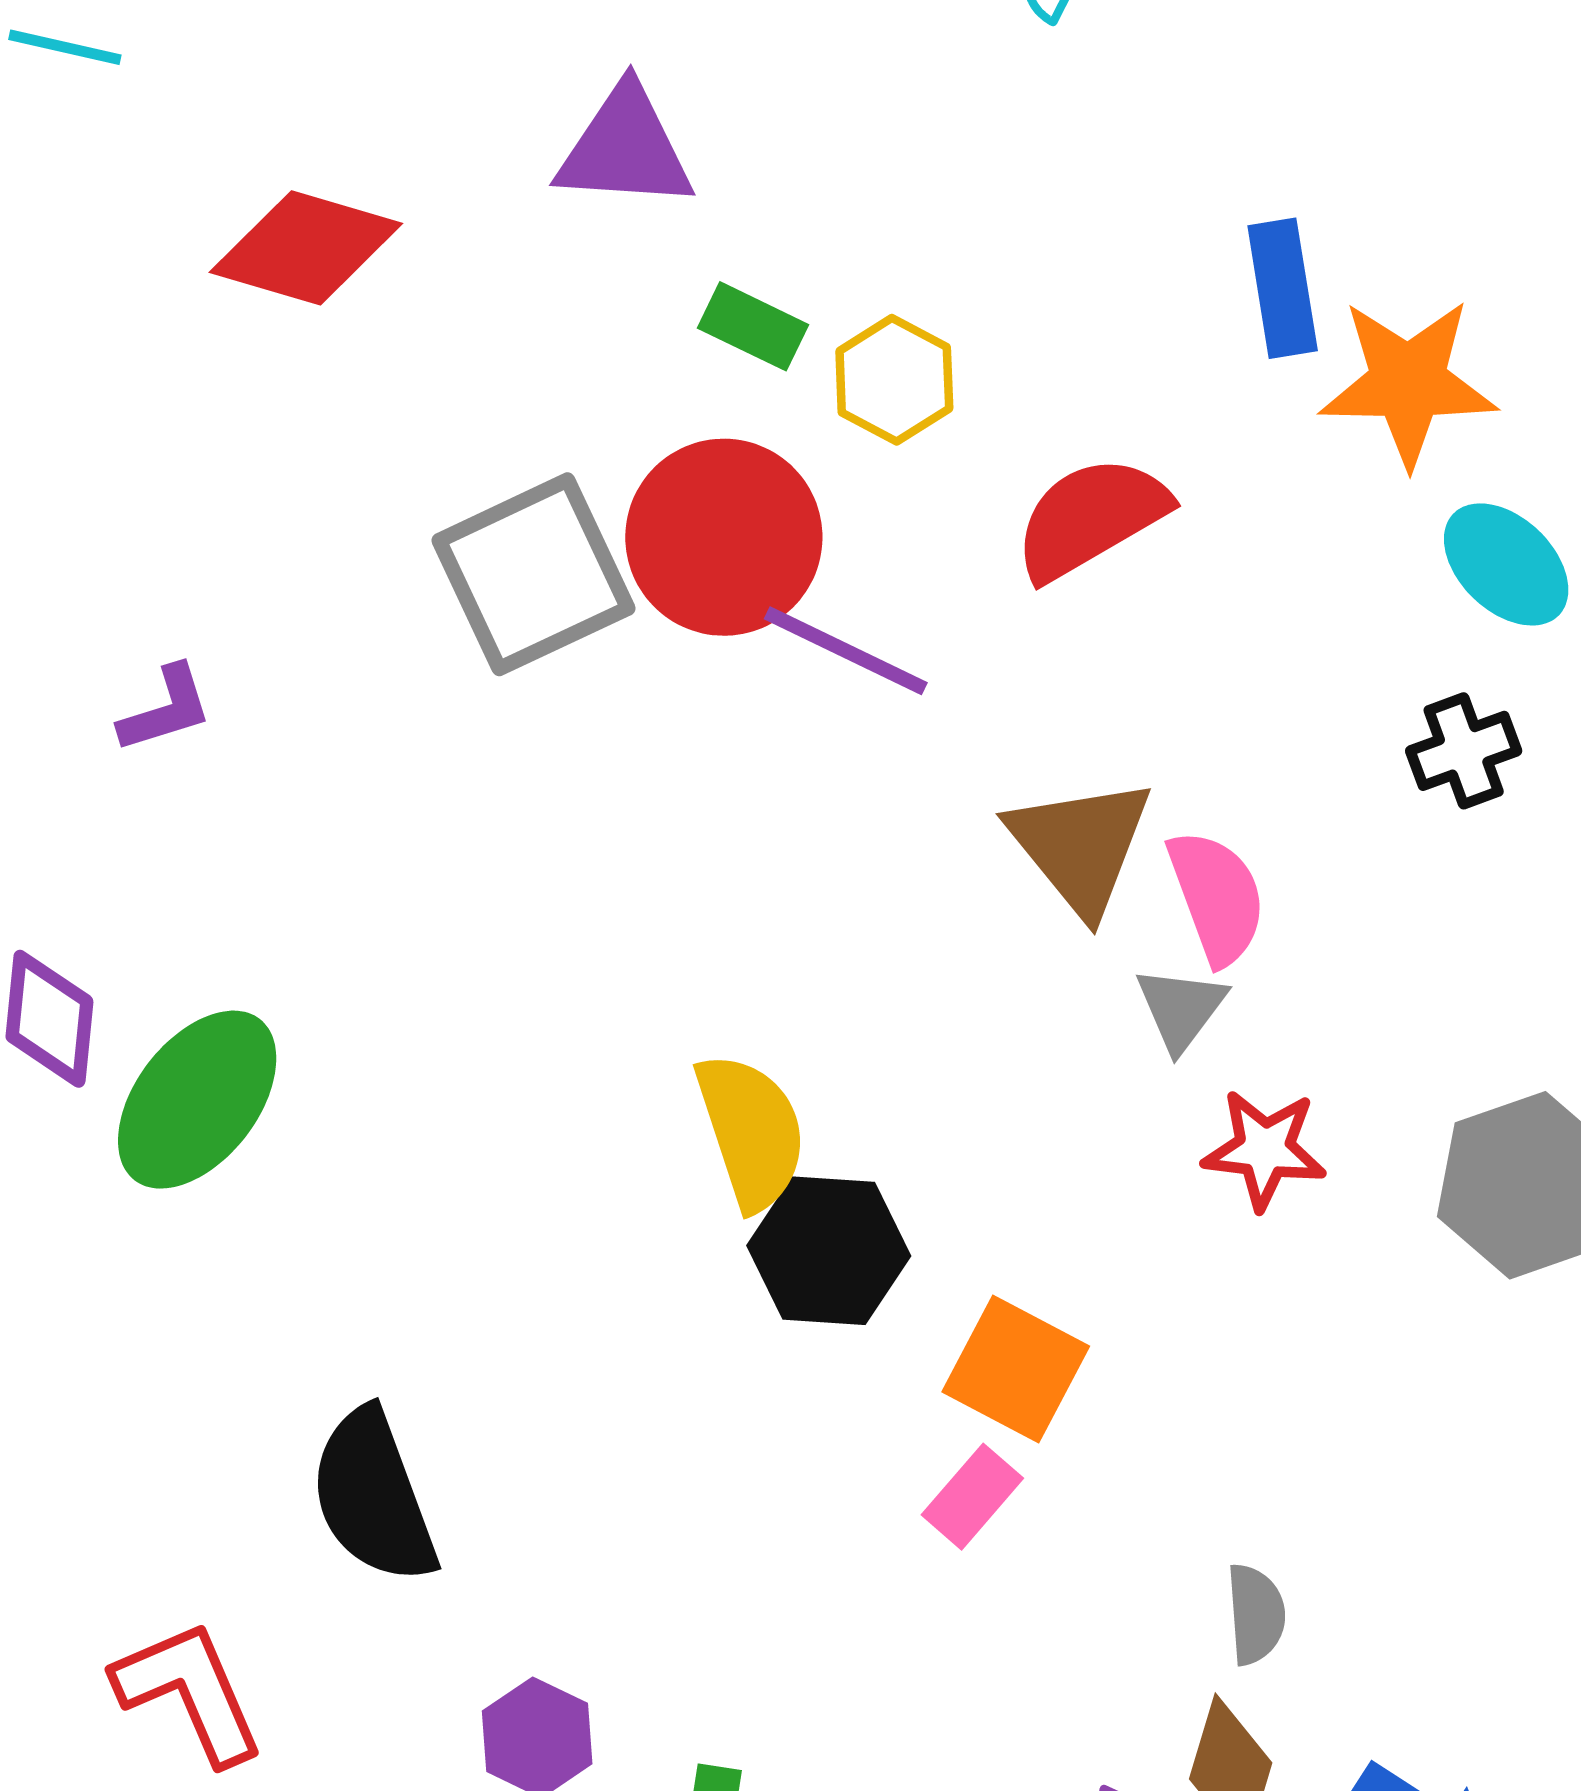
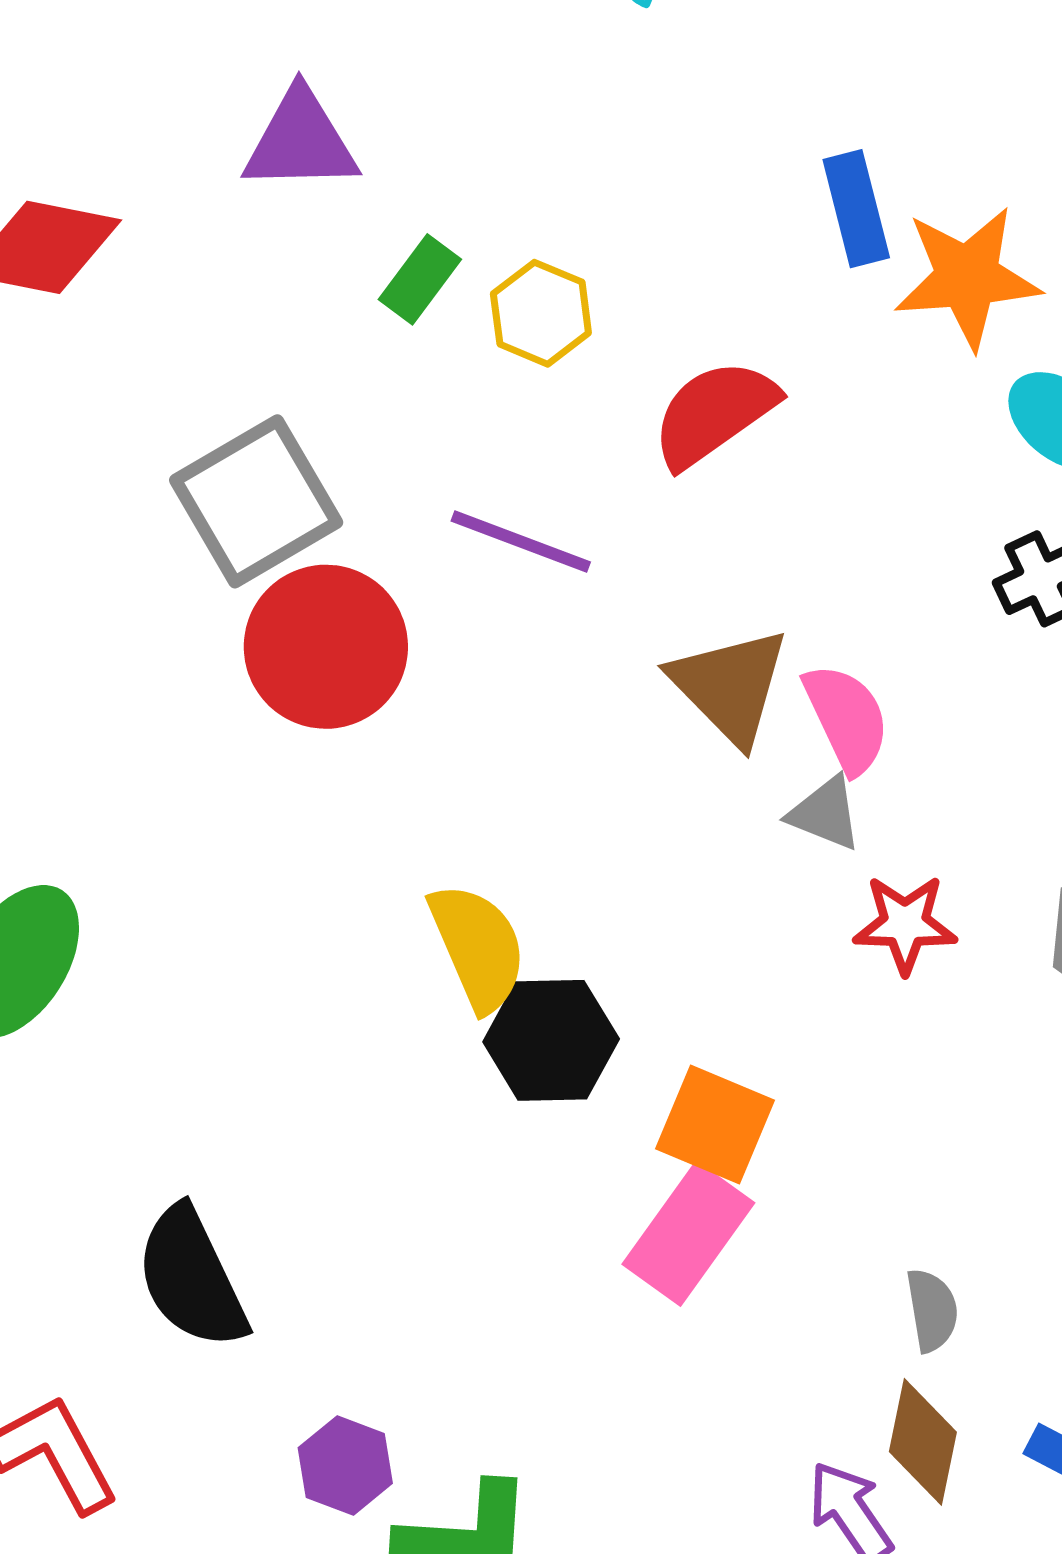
green rectangle: (753, 326) -> (420, 279), turned -74
red circle: (724, 537) -> (326, 647), moved
gray triangle: (1181, 1009) -> (825, 813), turned -40
pink rectangle: (972, 1497) -> (688, 1234), size x1.6

